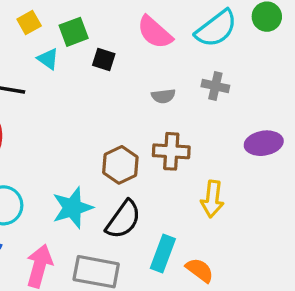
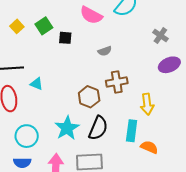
cyan triangle: (48, 59) -> (37, 84), moved
gray cross: (215, 86) -> (160, 36), moved, turned 35
cyan rectangle: (163, 253) -> (132, 131), moved

